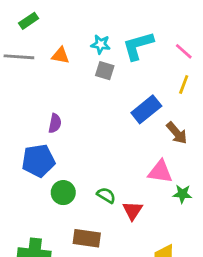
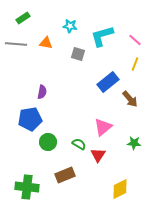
cyan star: (101, 44) -> (70, 26), moved
pink triangle: (160, 172) -> (103, 127), moved, turned -48
brown rectangle: (87, 238) -> (65, 175), turned -30

